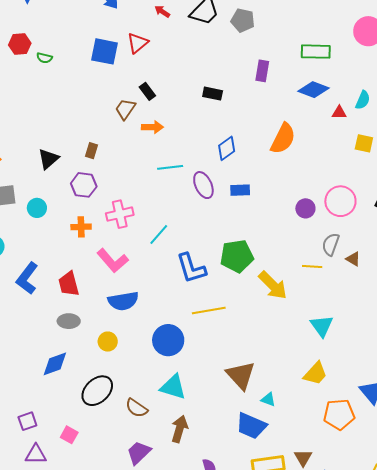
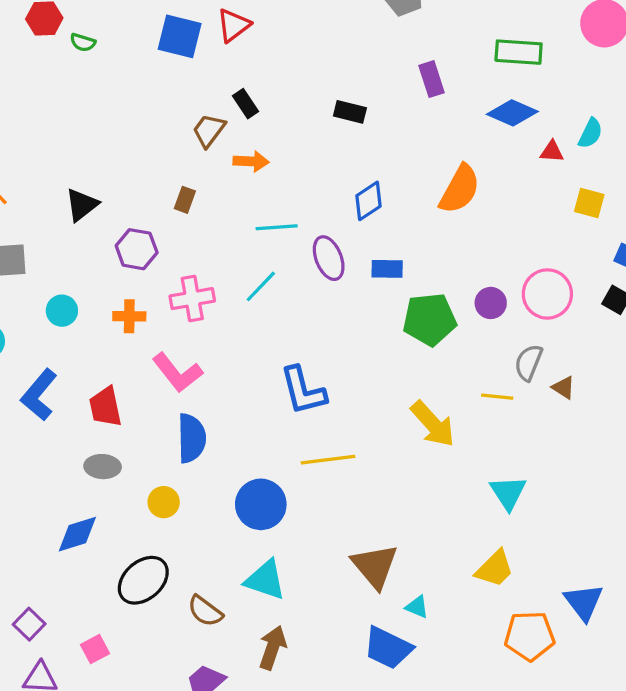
purple rectangle: (262, 71) -> (431, 79), turned -30
brown rectangle: (92, 151) -> (185, 200), moved
cyan circle: (37, 208) -> (62, 311), moved
cyan line: (159, 234) -> (261, 286), moved
green pentagon: (237, 256) -> (430, 319), moved
blue semicircle: (123, 301) -> (192, 438), turned -84
purple square: (27, 421) -> (29, 624), turned -30
pink square: (69, 435) -> (95, 649), turned 30

